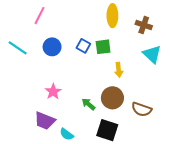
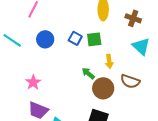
pink star: (53, 92) -> (33, 82), moved
green arrow: (88, 104) -> (88, 73), moved
brown semicircle: (142, 109) -> (130, 81), moved

